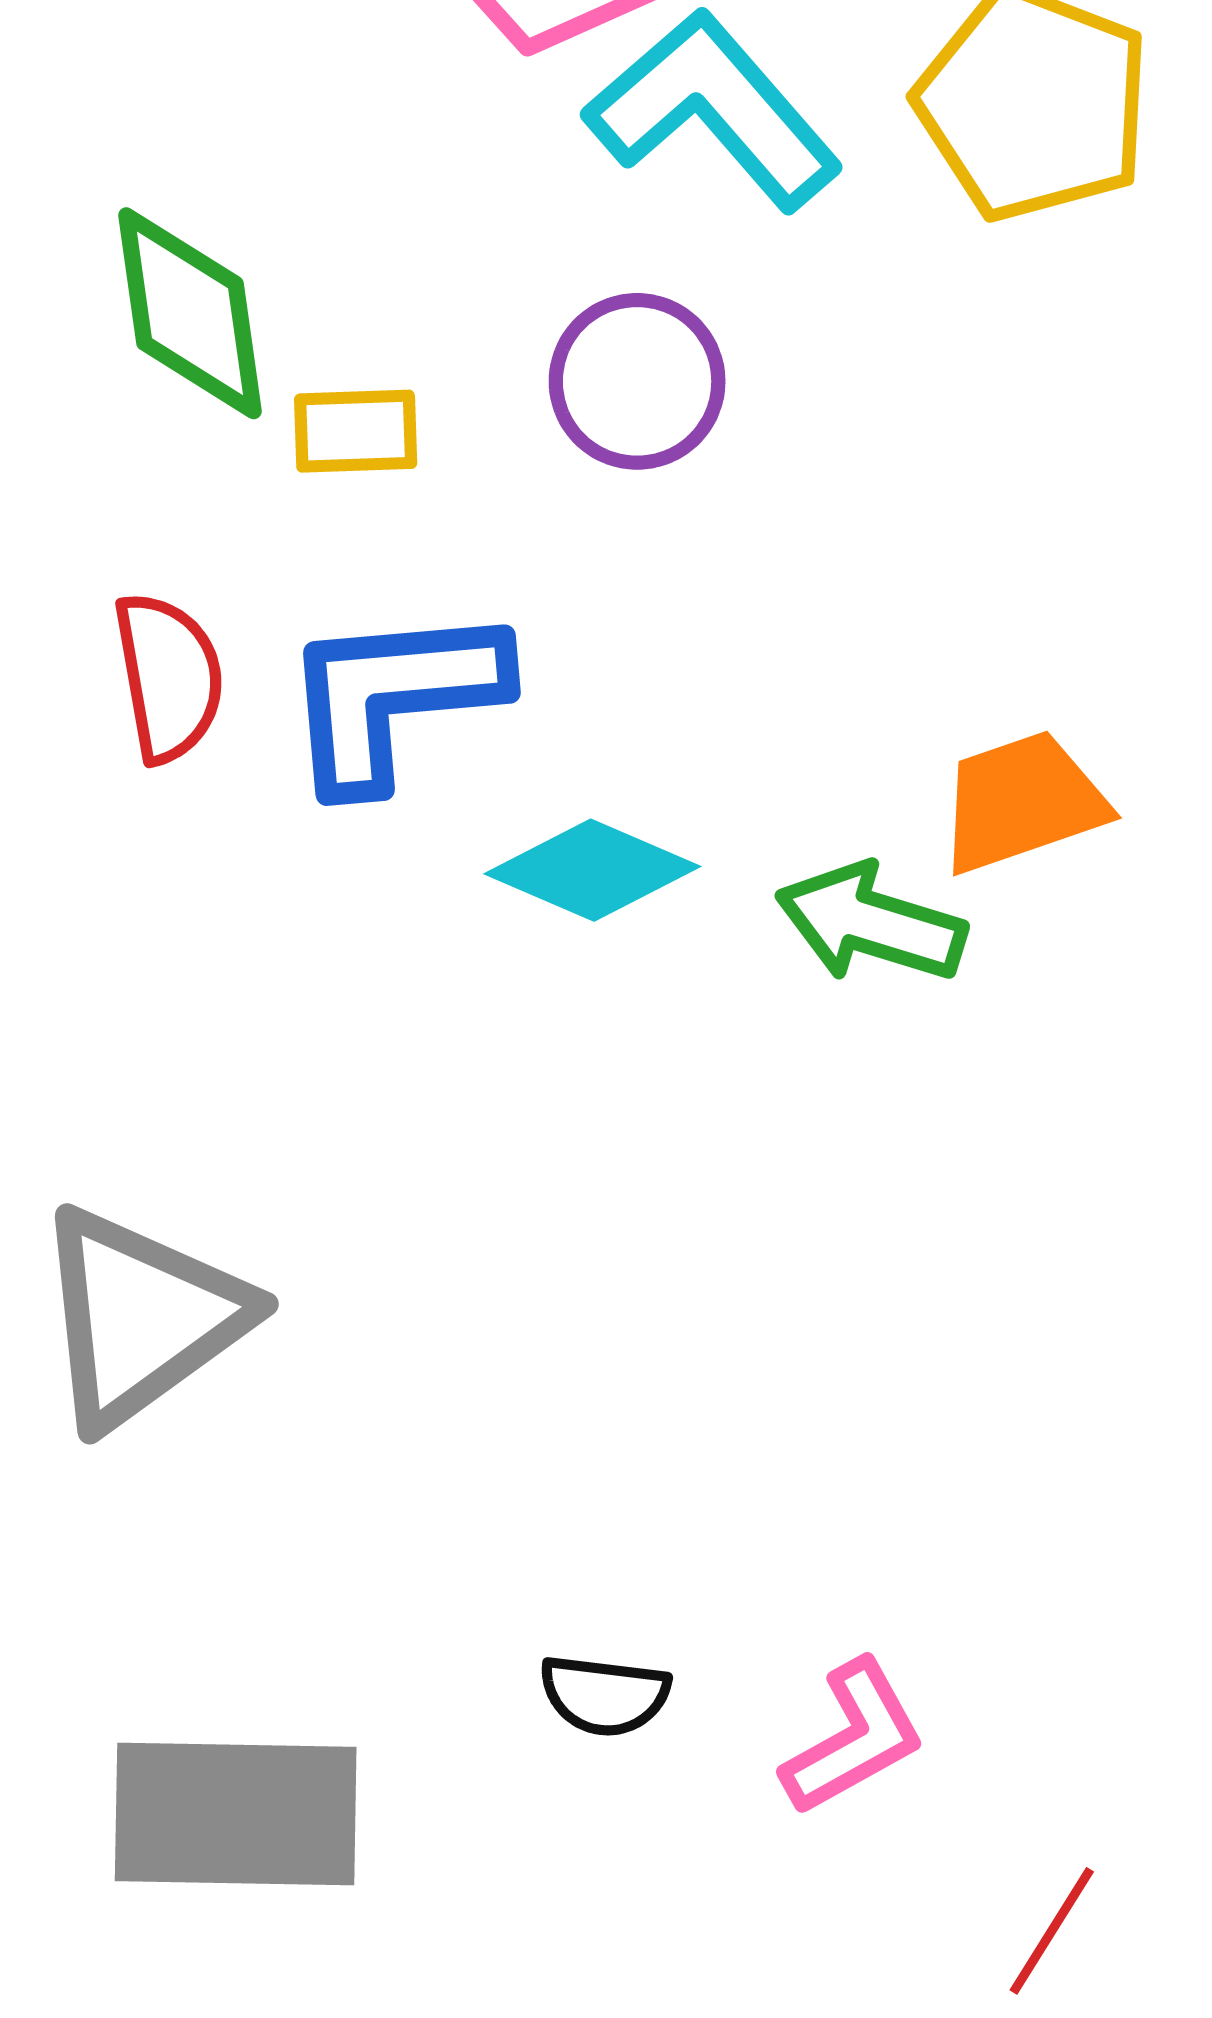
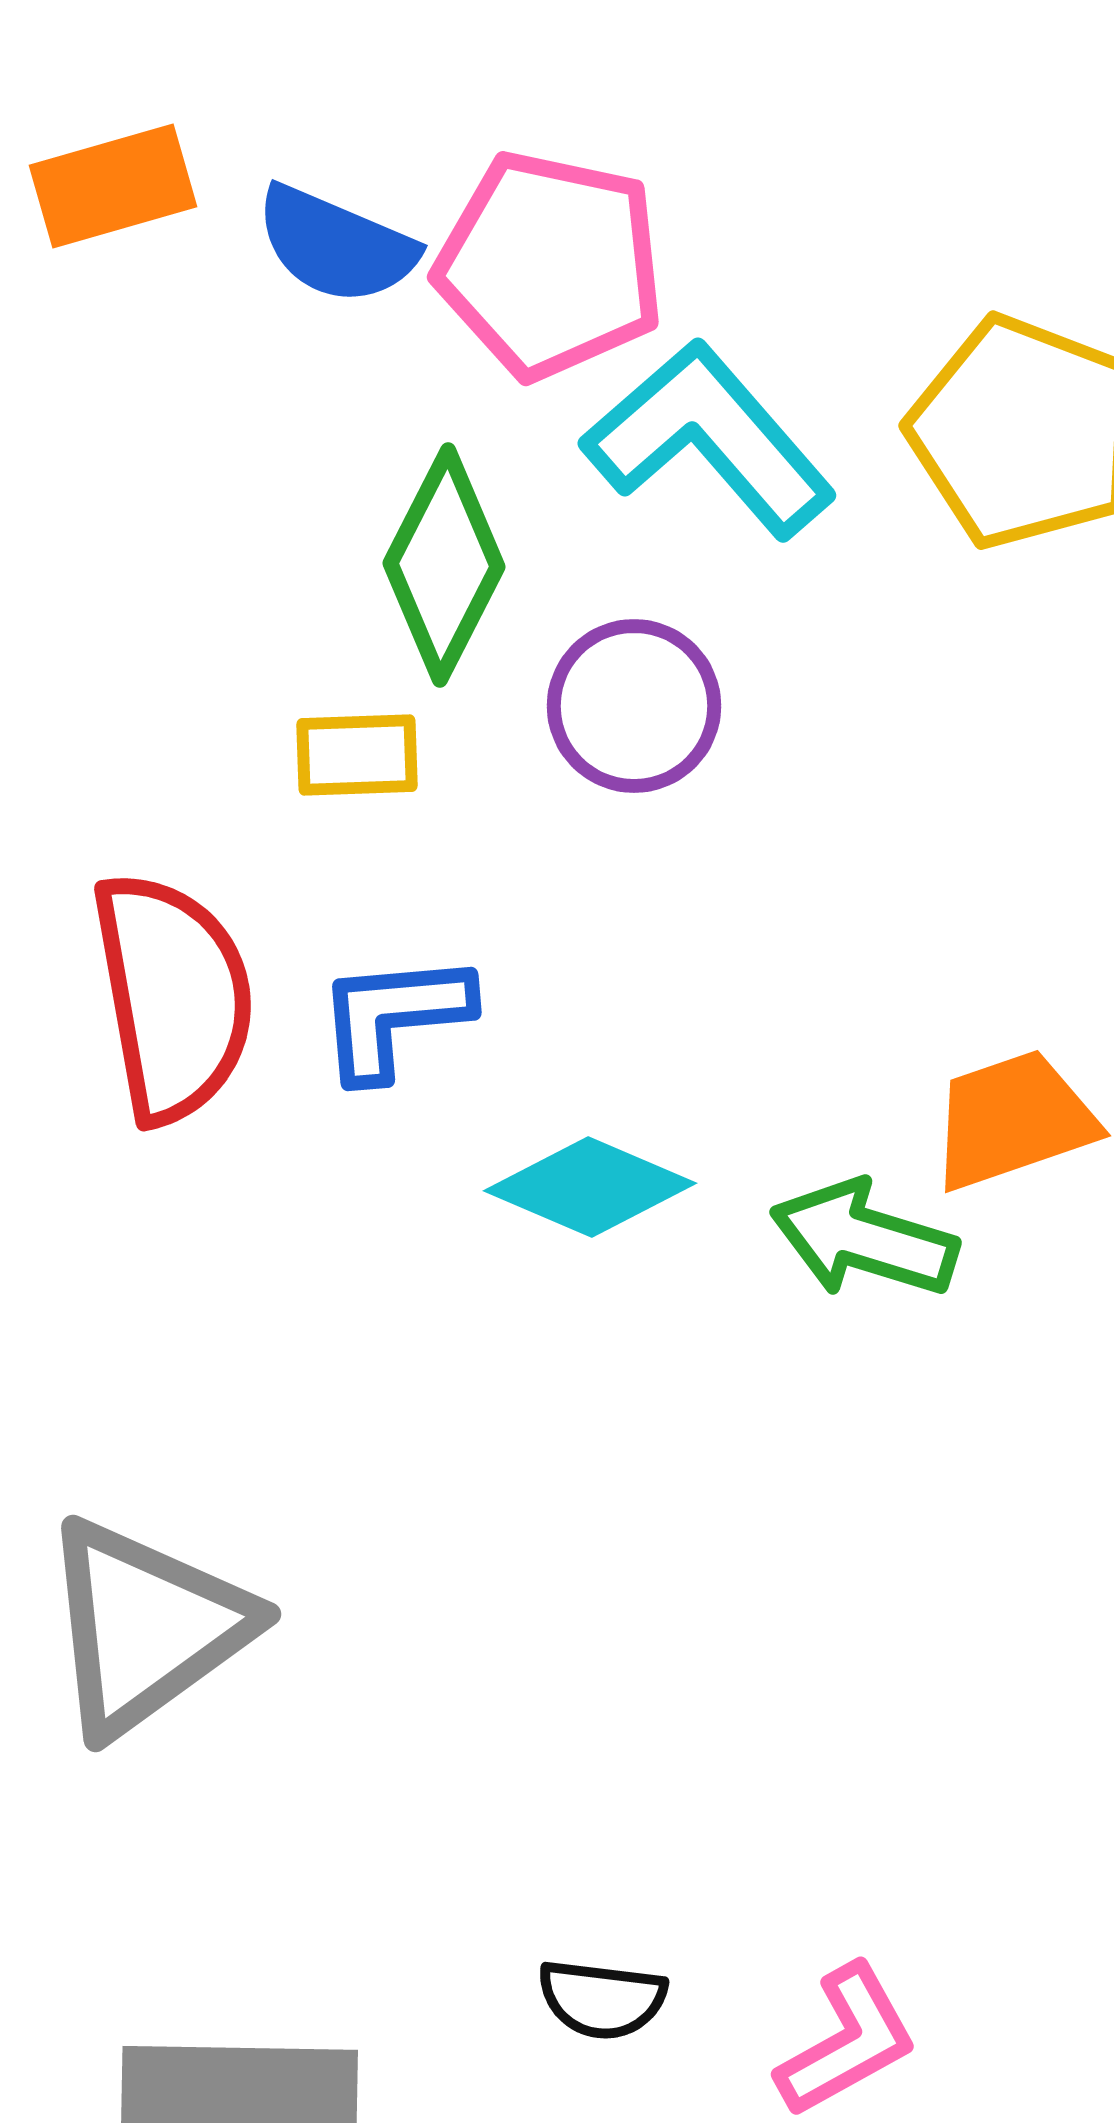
green diamond: (190, 313) -> (444, 565), moved, turned 35
red semicircle: (169, 677) -> (173, 997), size x1.5
blue L-shape: (393, 696) -> (394, 1016), size x0.7

